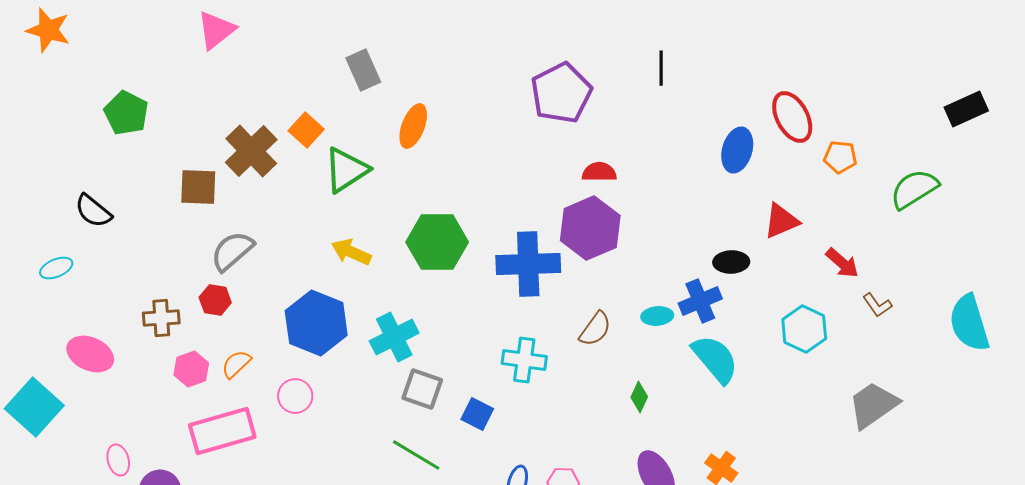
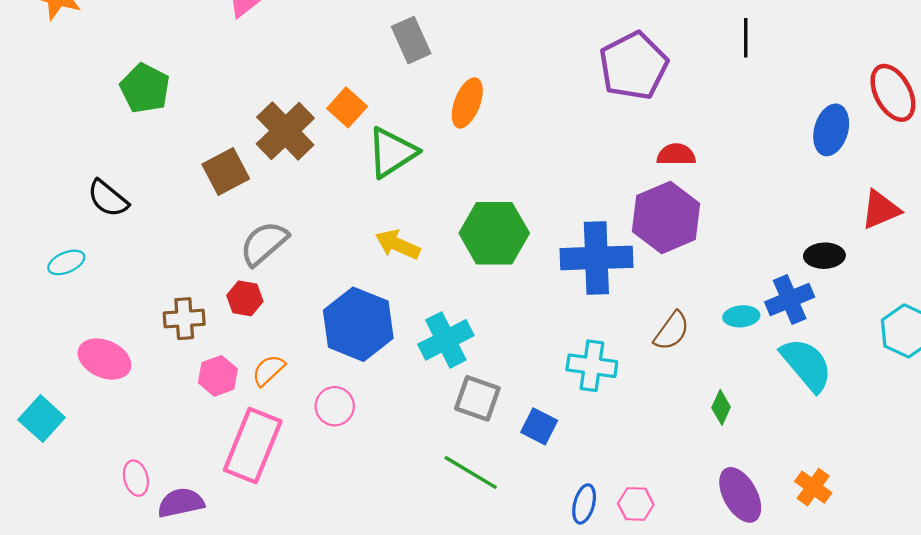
brown square: (198, 187) -> (226, 171), turned -30
cyan square: (34, 407) -> (42, 419), size x0.7
pink rectangle: (222, 431) -> (253, 446), turned -52

